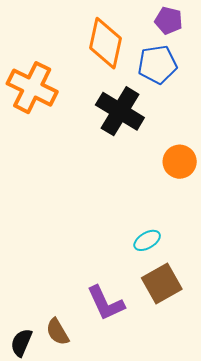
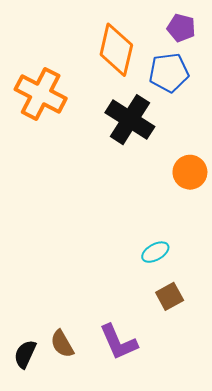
brown square: (162, 284) -> (170, 296), size x0.7
purple L-shape: (106, 303) -> (118, 342), moved

